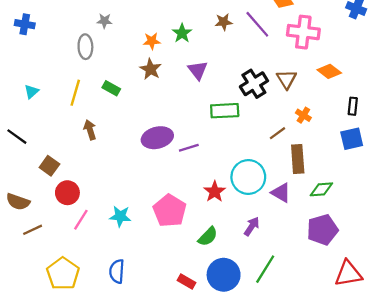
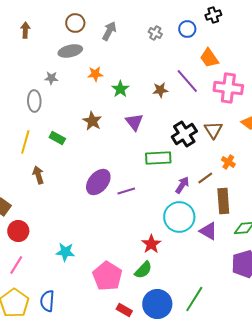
brown star: (224, 22) -> (160, 90), moved
orange star: (152, 41) -> (95, 74), moved
purple ellipse: (157, 138) -> (98, 182), turned -36
red star: (215, 192) -> (151, 244), moved
pink pentagon: (170, 211) -> (107, 276), moved
pink line: (81, 220) -> (16, 265), moved
purple arrow: (252, 226) -> (182, 185), moved
blue semicircle: (117, 271) -> (47, 301), moved

